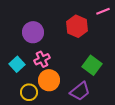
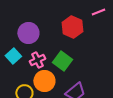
cyan square: (17, 64) -> (13, 56), moved
green square: (92, 65) -> (62, 61), moved

